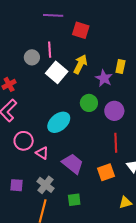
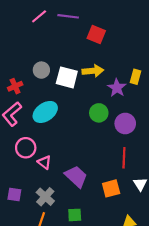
pink line: (50, 50) -> (39, 16), moved, turned 49
gray circle: (32, 57) -> (41, 70), moved
yellow arrow: (80, 64) -> (93, 71), turned 54
white square: (57, 72) -> (67, 77), turned -30
cyan ellipse: (59, 122) -> (45, 112), moved

